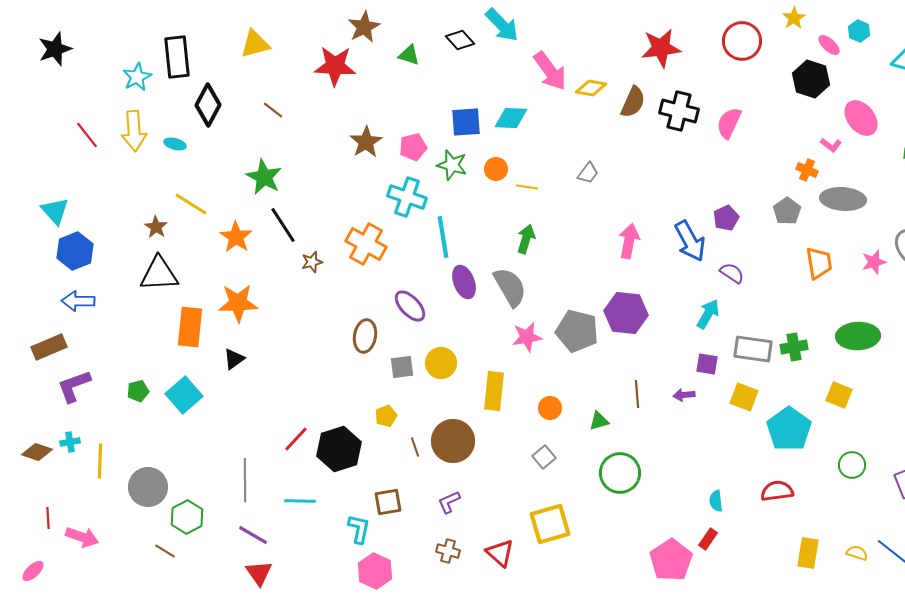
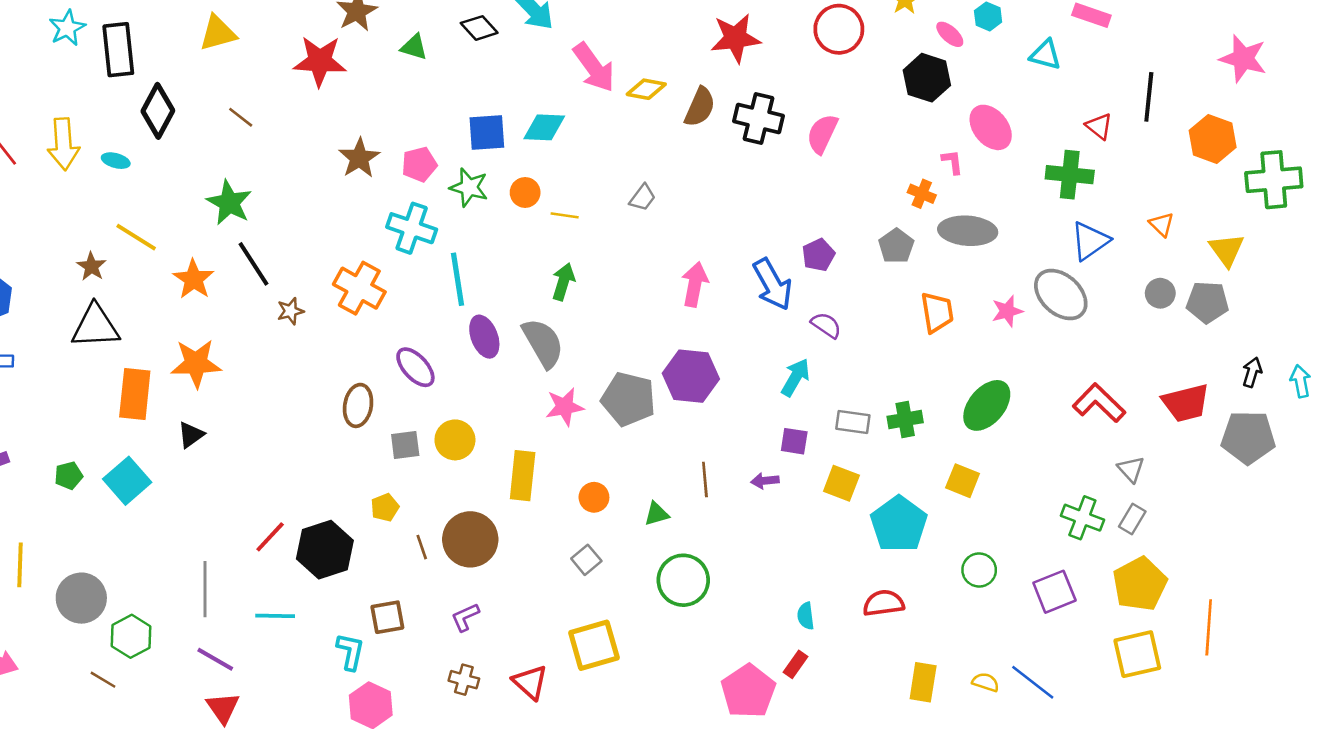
cyan star: (137, 77) -> (67, 28), moved
pink L-shape: (831, 145) -> (952, 162), turned -135
green ellipse: (858, 336) -> (987, 405), turned -48
gray rectangle: (753, 349) -> (853, 422), size x0.7

